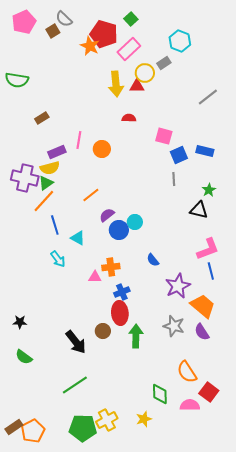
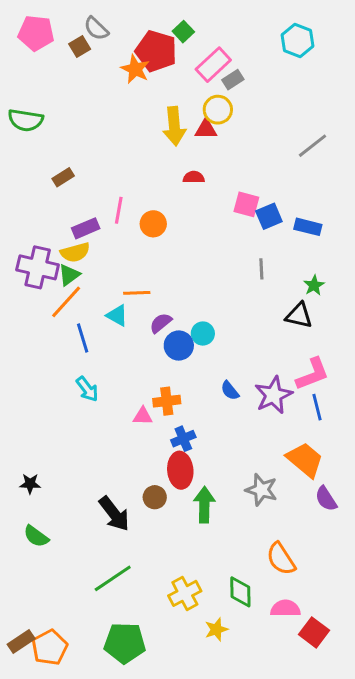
green square: (131, 19) -> (183, 32), moved
pink pentagon: (24, 22) -> (36, 33), turned 30
cyan hexagon: (180, 41) -> (297, 41), moved
pink rectangle: (129, 49) -> (213, 65), moved
gray rectangle: (164, 63) -> (233, 80), moved
blue square: (179, 155) -> (269, 216), moved
orange line: (91, 195) -> (137, 293), turned 36
cyan triangle: (78, 238) -> (117, 315), moved
purple star: (178, 286) -> (273, 395), moved
purple semicircle: (202, 332) -> (326, 499), moved
red square: (209, 392) -> (314, 632), moved
yellow cross: (107, 420) -> (185, 593), moved

